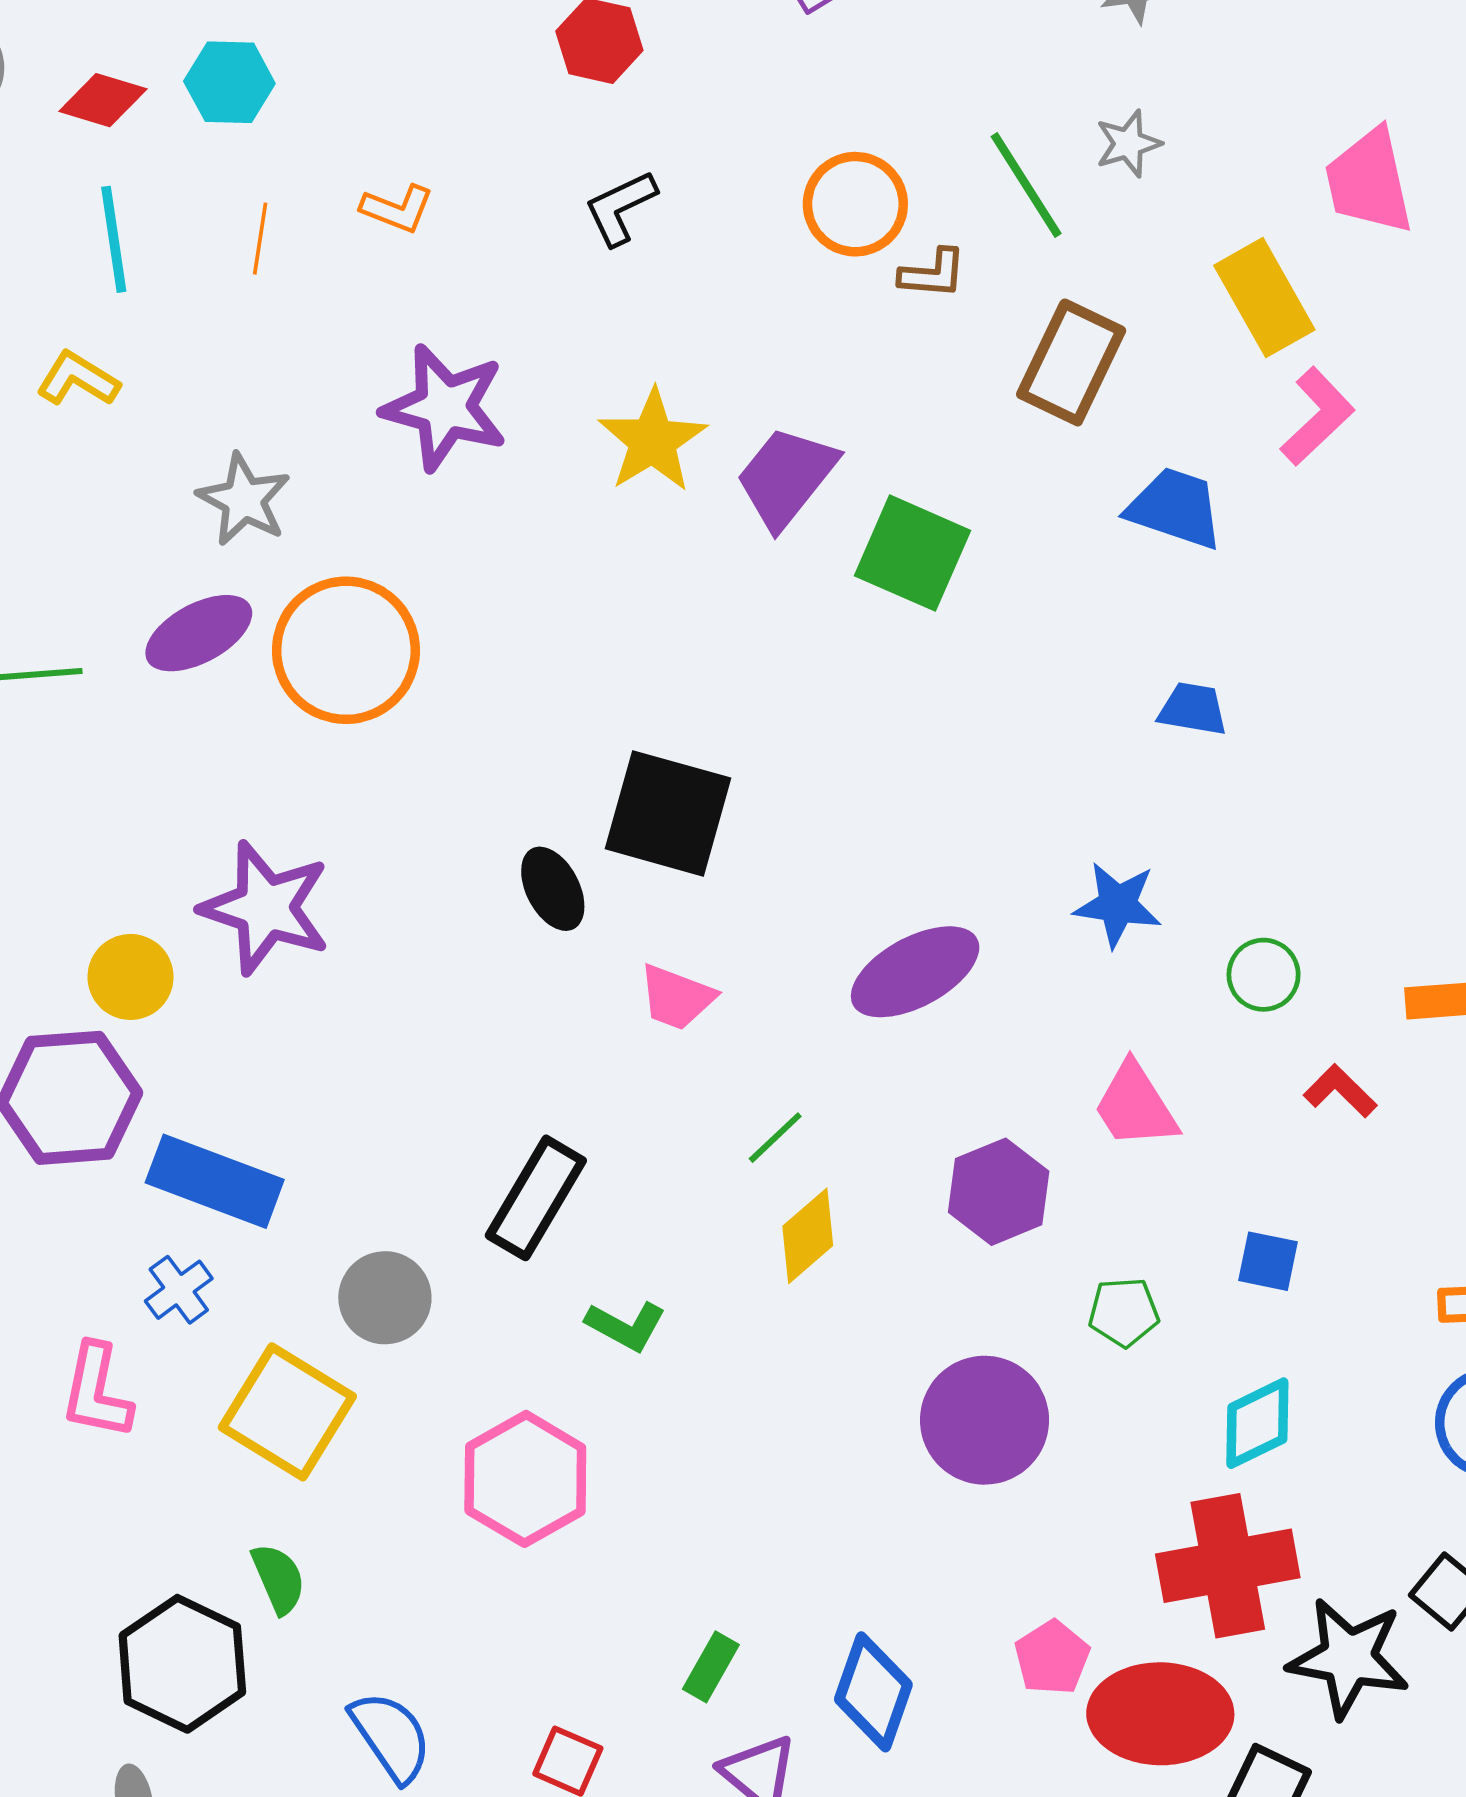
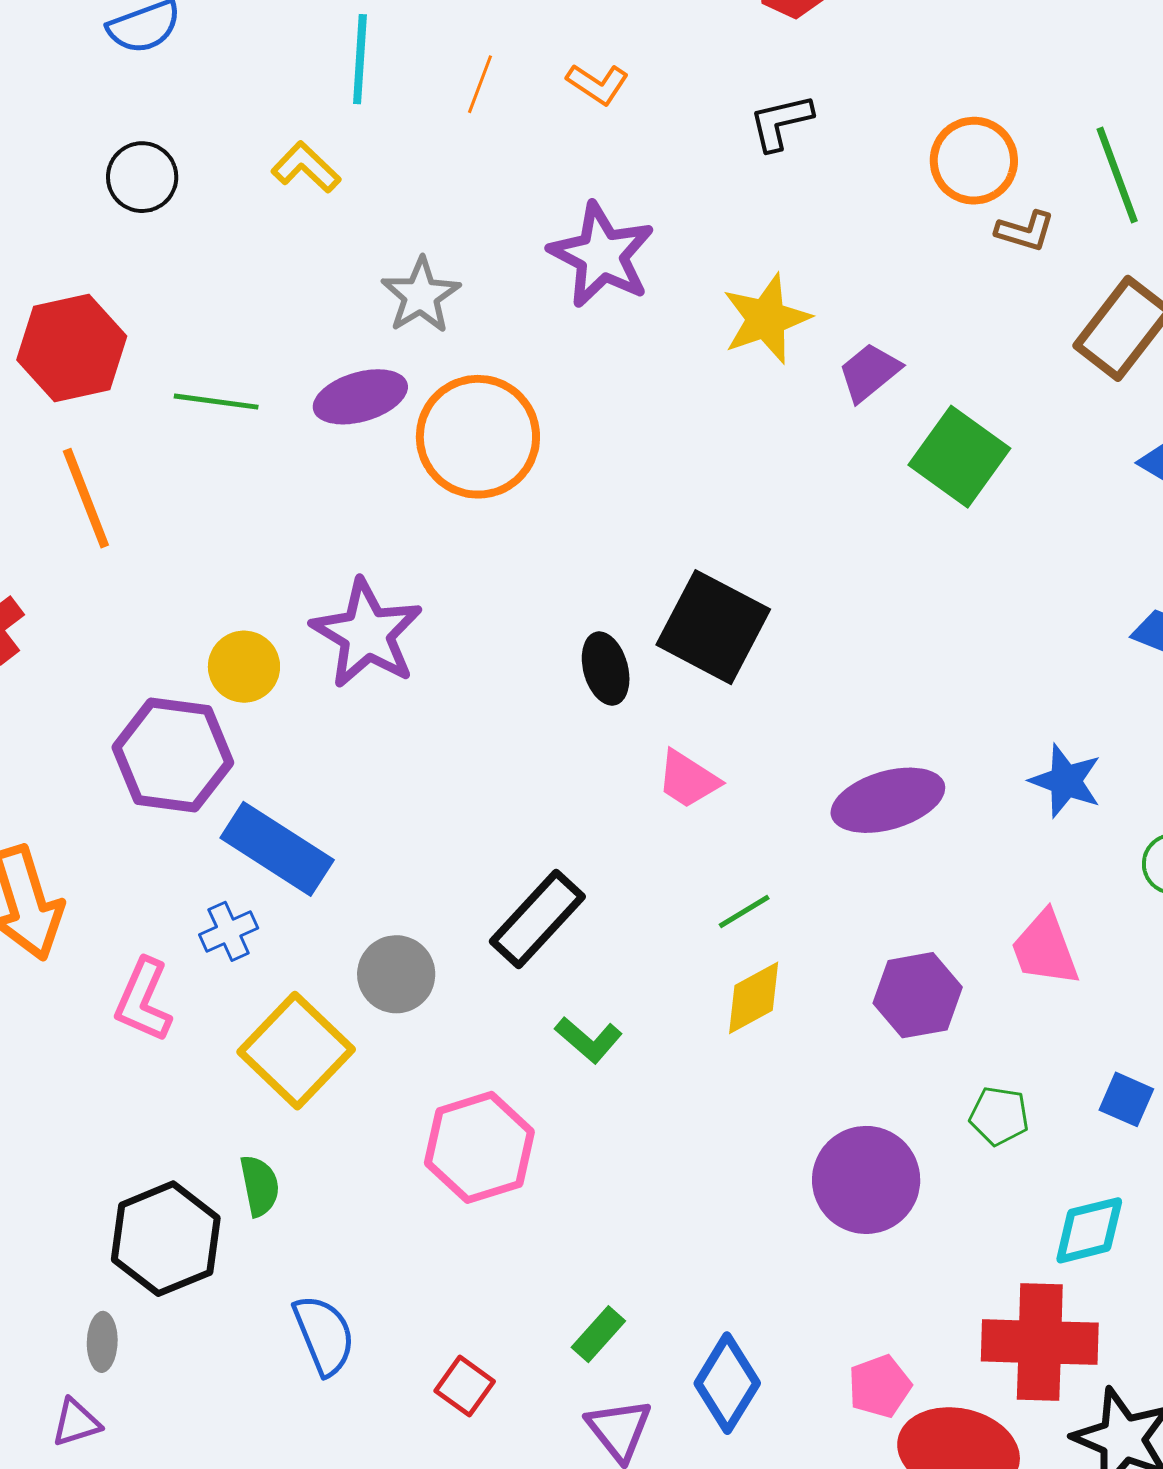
purple trapezoid: (786, 477) -> (869, 372), size x0.7

